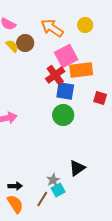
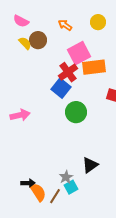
orange arrow: (52, 28) -> (65, 25), size x0.6
blue square: (65, 91) -> (61, 88), moved, turned 30
orange semicircle: (15, 204) -> (38, 192), moved

